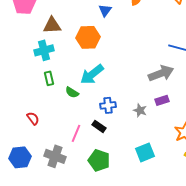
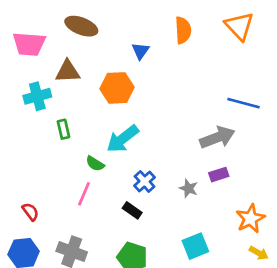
cyan cross: (44, 50) -> (37, 96), moved
green rectangle: (49, 78) -> (63, 129), moved
blue cross: (108, 105) -> (145, 181), turned -35
red semicircle: (33, 118) -> (30, 212), moved
pink line: (76, 133) -> (84, 194), moved

